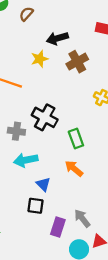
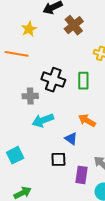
yellow star: (40, 59) -> (29, 29), moved
green rectangle: (76, 138) -> (83, 81), moved, turned 30
blue triangle: (43, 184) -> (71, 139), moved

